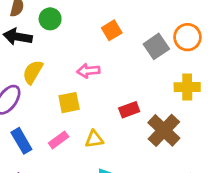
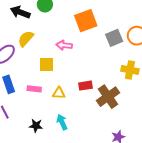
orange square: (112, 30) -> (86, 21), size x1.6
red rectangle: (129, 110) -> (86, 86), moved
pink rectangle: (59, 140) -> (34, 89), turned 32

